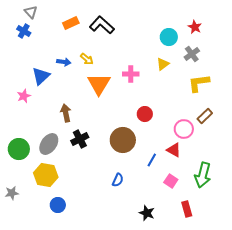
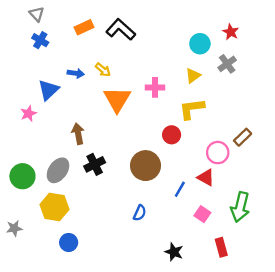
blue cross: (24, 31) -> (40, 40), moved
yellow L-shape: (199, 83) -> (192, 109), moved

